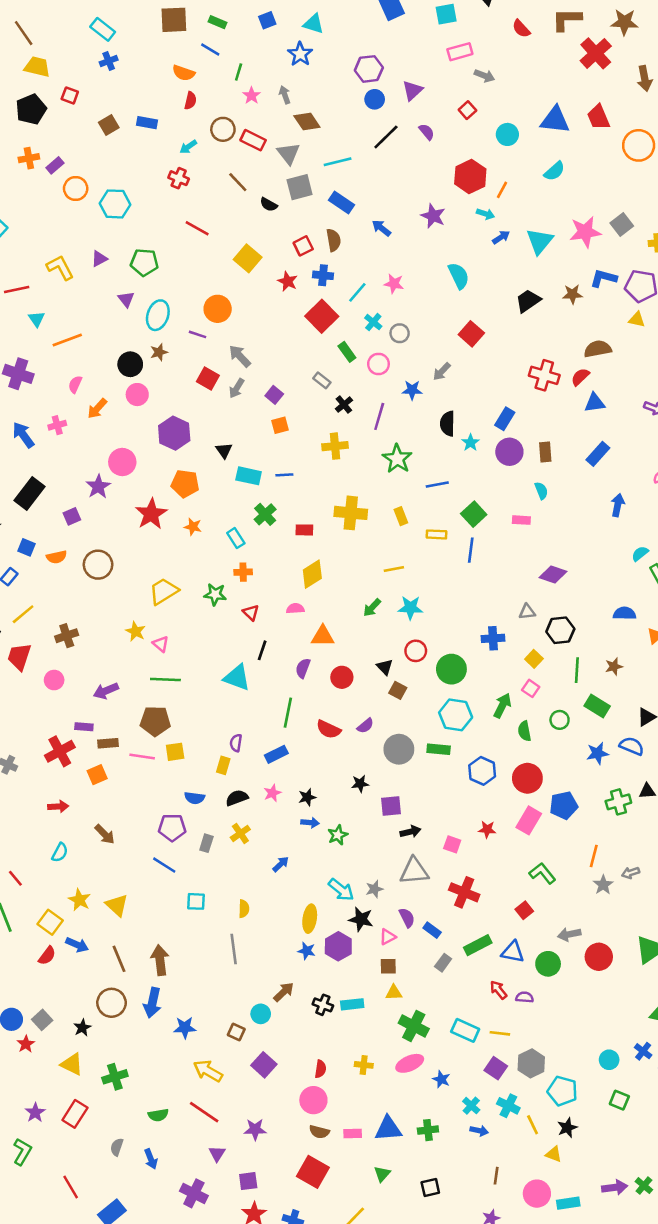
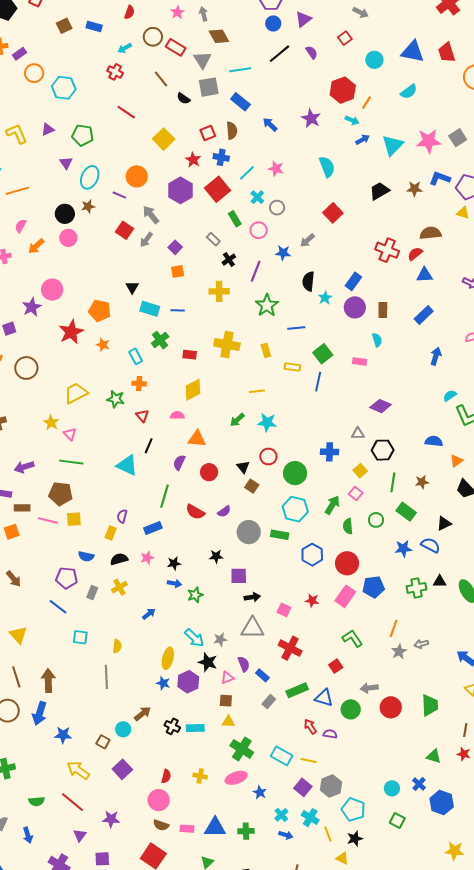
purple hexagon: (174, 433) -> (180, 190), moved

